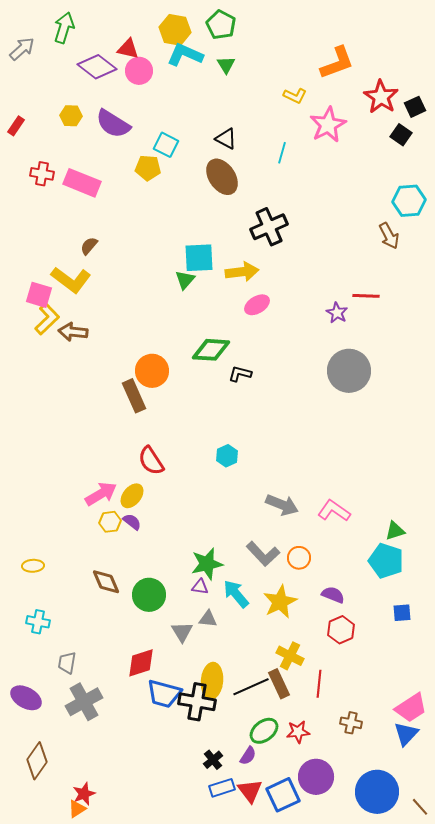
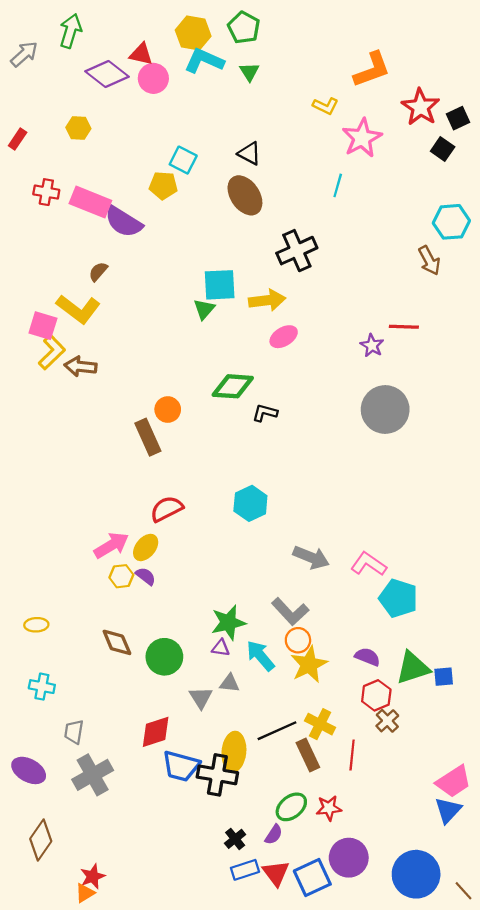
purple semicircle: (113, 124) -> (124, 222), moved
cyan line: (282, 153) -> (338, 185), moved
orange circle: (152, 371) -> (168, 410), size x0.7
cyan hexagon: (227, 456) -> (250, 503), size x1.4
red semicircle: (151, 461) -> (167, 509), turned 96
green triangle: (395, 531) -> (413, 668), moved, size x1.6
orange circle: (299, 558) -> (298, 640), moved
cyan pentagon: (386, 561) -> (398, 598), moved
black line: (251, 687) -> (277, 731), moved
brown cross: (351, 723) -> (387, 721), moved, turned 35

